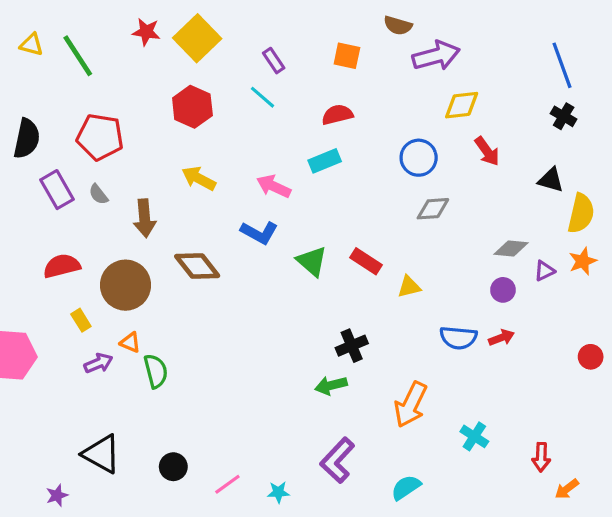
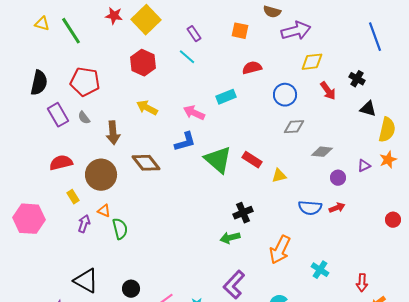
red semicircle: (337, 115) -> (252, 68), moved
black cross: (564, 116) -> (357, 79), moved
blue L-shape: (259, 233) -> (185, 142), turned -45
gray diamond: (511, 248) -> (322, 152), moved
green triangle: (312, 261) -> (218, 160), size x1.4
purple arrow: (98, 363) -> (84, 224), turned -48

